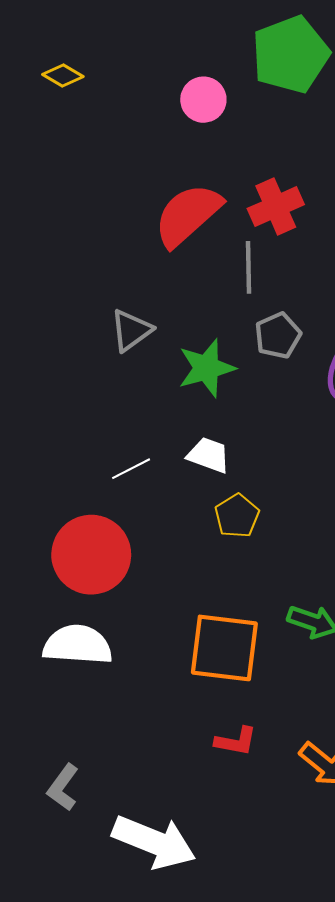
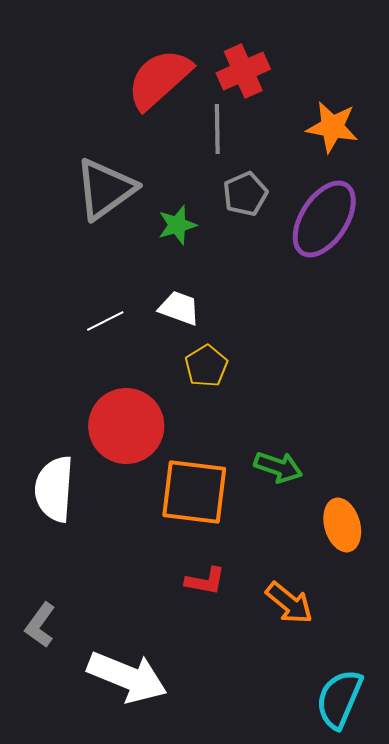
gray triangle: (131, 330) -> (105, 189), size x1.5
green star: (207, 368) -> (177, 225), size x0.7
red circle: (91, 555) -> (126, 426), moved
white semicircle: (78, 645) -> (54, 489), turned -90

